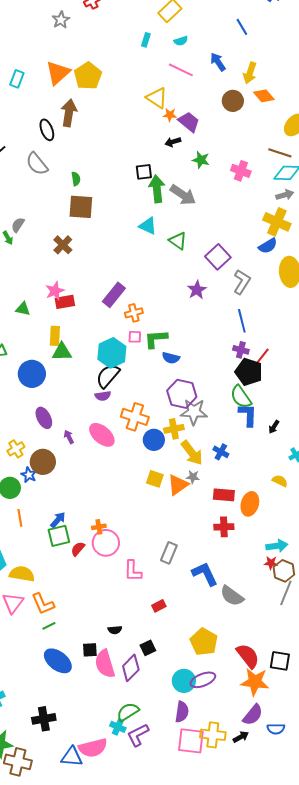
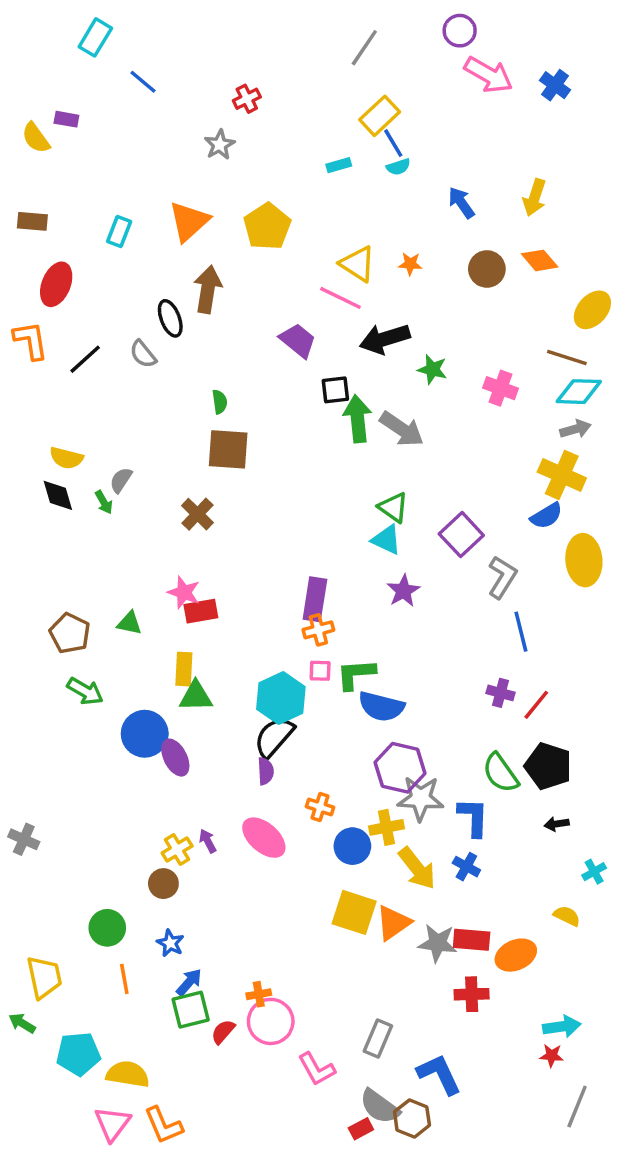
gray star: (61, 20) -> (220, 145), moved
blue line: (242, 27) -> (393, 143), moved
cyan rectangle: (146, 40) -> (339, 165), turned 56
pink line: (181, 70) -> (340, 298), moved
yellow arrow: (250, 73) -> (535, 197), moved
yellow pentagon: (88, 76) -> (267, 226), moved
orange star: (170, 115) -> (410, 264), moved
purple trapezoid: (189, 122) -> (298, 340), moved
black arrow: (173, 142) -> (385, 339), size x1.8
gray semicircle: (37, 164) -> (143, 354), moved, size x0.7
cyan triangle: (148, 226) -> (386, 540), moved
purple star: (197, 290) -> (403, 591), moved
pink star: (55, 291) -> (184, 592), turned -30
purple rectangle: (114, 295) -> (315, 599), moved, turned -30
blue line: (242, 321) -> (521, 632), moved
blue semicircle: (171, 358) -> (381, 707), size x1.5
black pentagon: (249, 372) -> (548, 766), moved
purple semicircle: (103, 396) -> (266, 771), turned -84
blue L-shape: (248, 415) -> (473, 817), moved
orange cross: (135, 417) -> (320, 807), size x0.6
purple ellipse: (44, 418) -> (175, 758), moved
black arrow: (274, 427) -> (557, 824), turned 48
yellow cross: (16, 449) -> (177, 850), moved
brown circle: (43, 462) -> (163, 884), size x0.7
blue star: (29, 475) -> (170, 943), moved
gray star: (193, 477) -> (438, 943), moved, size x1.6
yellow square: (155, 479) -> (354, 912), size x1.5
orange ellipse: (250, 504) -> (516, 955), turned 50
pink L-shape: (133, 571) -> (317, 1069), turned -30
brown hexagon: (284, 571) -> (412, 1118), moved
gray semicircle: (232, 596) -> (380, 1107), moved

